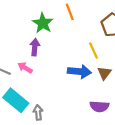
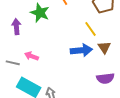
purple arrow: (35, 47) -> (16, 27), moved

